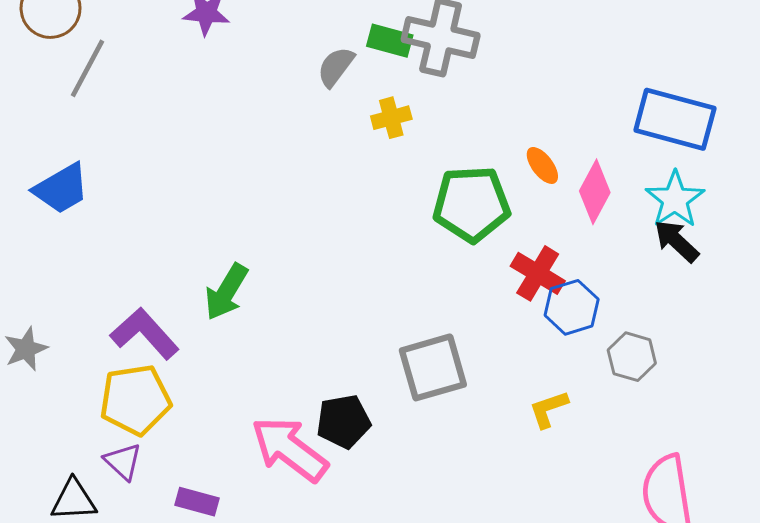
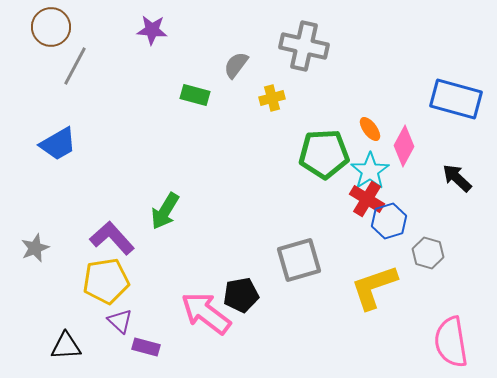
green rectangle: (390, 41) -> (195, 95), moved
cyan star: (675, 199) -> (370, 171), moved
yellow L-shape: (549, 409) -> (374, 287), size x1.8
purple triangle: (123, 462) -> (120, 321), moved

